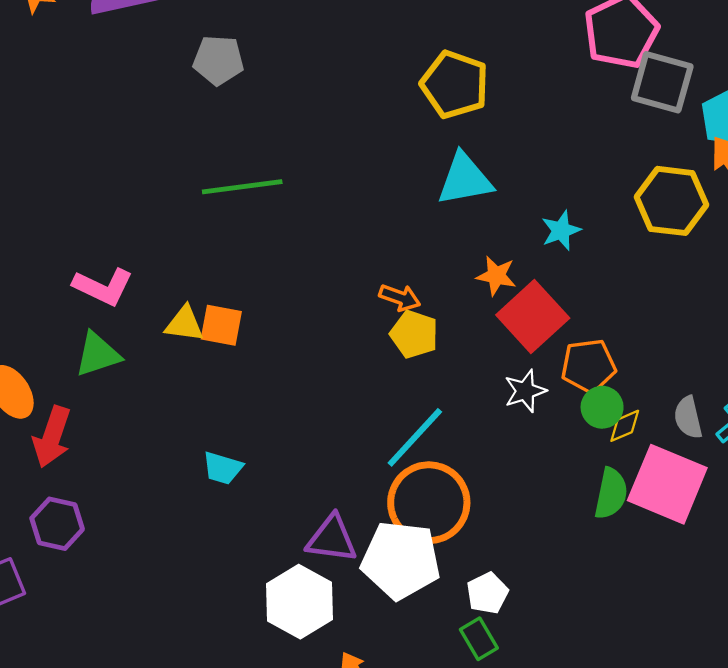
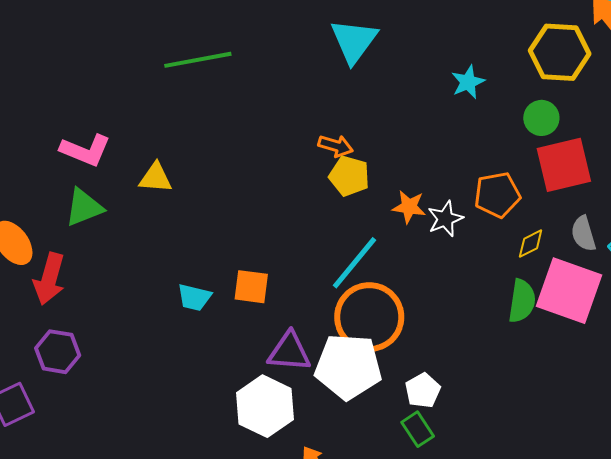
cyan triangle: (465, 179) -> (354, 41), moved, turned -40
orange star: (496, 276) -> (409, 207), moved
red square: (533, 317) -> (564, 165), moved, turned 32
orange square: (221, 325) -> (251, 287), moved
green circle: (602, 407) -> (541, 118), moved

